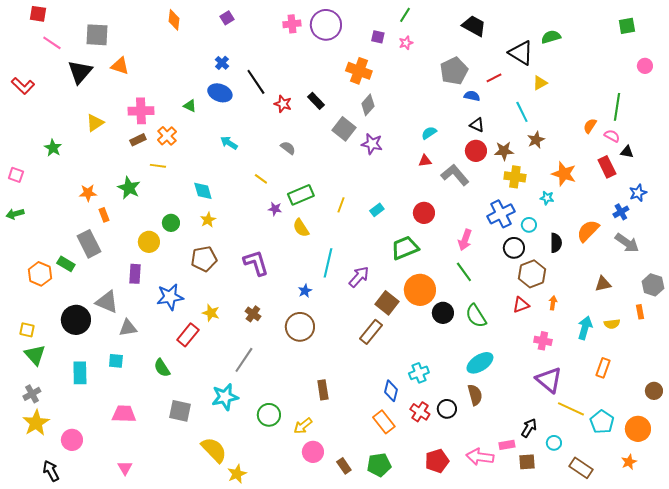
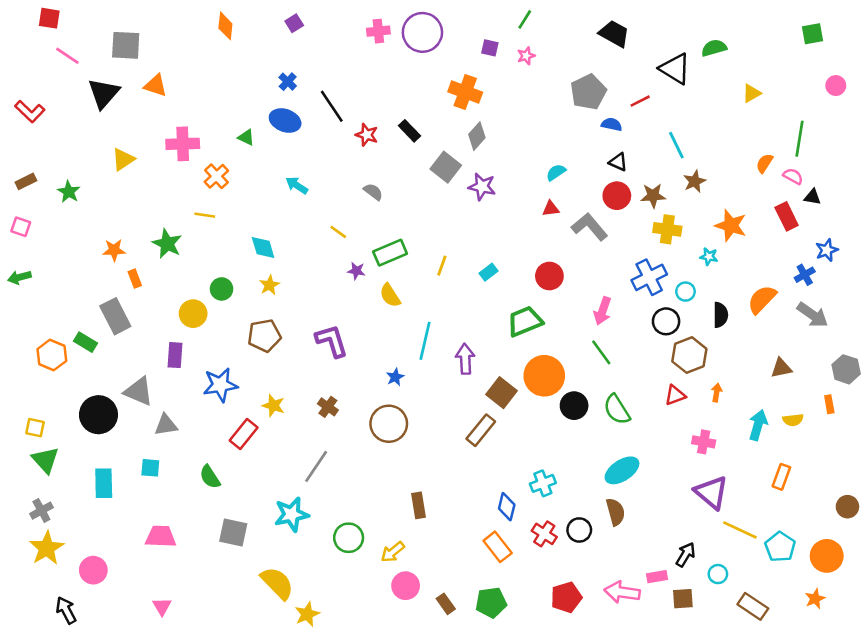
yellow triangle: (540, 83) -> (752, 93), moved
brown rectangle: (138, 140) -> (26, 181), moved
purple arrow: (359, 277) -> (465, 359), turned -45

